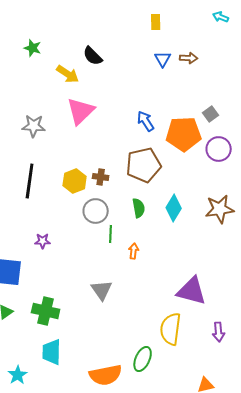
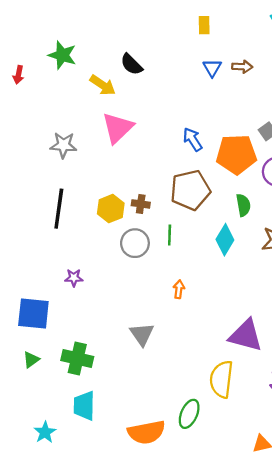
green star: (33, 48) -> (62, 55), size x1.4
green semicircle: (139, 208) -> (243, 205), moved
green line: (111, 234) -> (170, 235), moved

